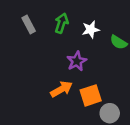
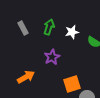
purple star: (77, 61) -> (52, 57), moved
orange arrow: (62, 89) -> (26, 77), moved

